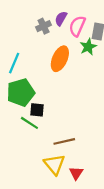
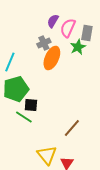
gray cross: (44, 26) -> (44, 43), moved
brown line: (64, 141) -> (72, 128), moved, turned -36

